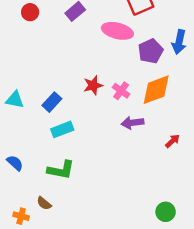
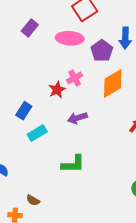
pink cross: (121, 91) -> (75, 78), moved, turned 35
purple arrow: (132, 123) -> (77, 118), moved
green L-shape: (61, 170) -> (73, 164), moved

